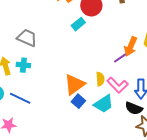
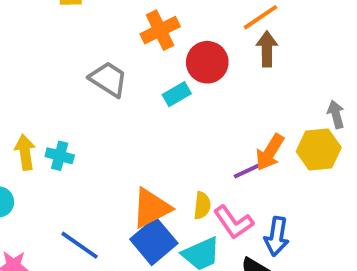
gray trapezoid: (27, 38) -> (108, 79), moved
blue line: (20, 98) -> (80, 245), moved
blue square: (78, 101) -> (154, 241), size x1.6

